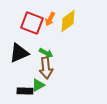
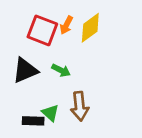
brown arrow: (46, 68) -> (80, 106), moved
green triangle: (38, 85) -> (50, 113), turned -48

